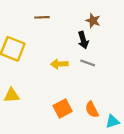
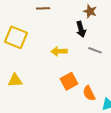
gray line: (88, 63) -> (95, 50), moved
orange square: (63, 108) -> (69, 81), moved

